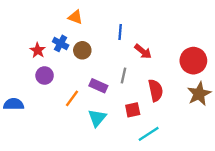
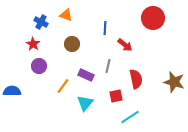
blue cross: (61, 43) -> (41, 22), moved
red circle: (193, 61) -> (153, 18), moved
brown star: (199, 94) -> (174, 82), turned -30

